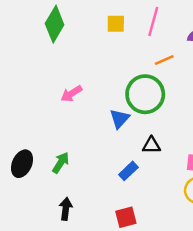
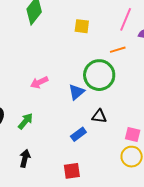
pink line: (153, 21) -> (126, 19), moved
yellow square: (116, 24) -> (82, 26), moved
pink arrow: (71, 94) -> (39, 82), moved

